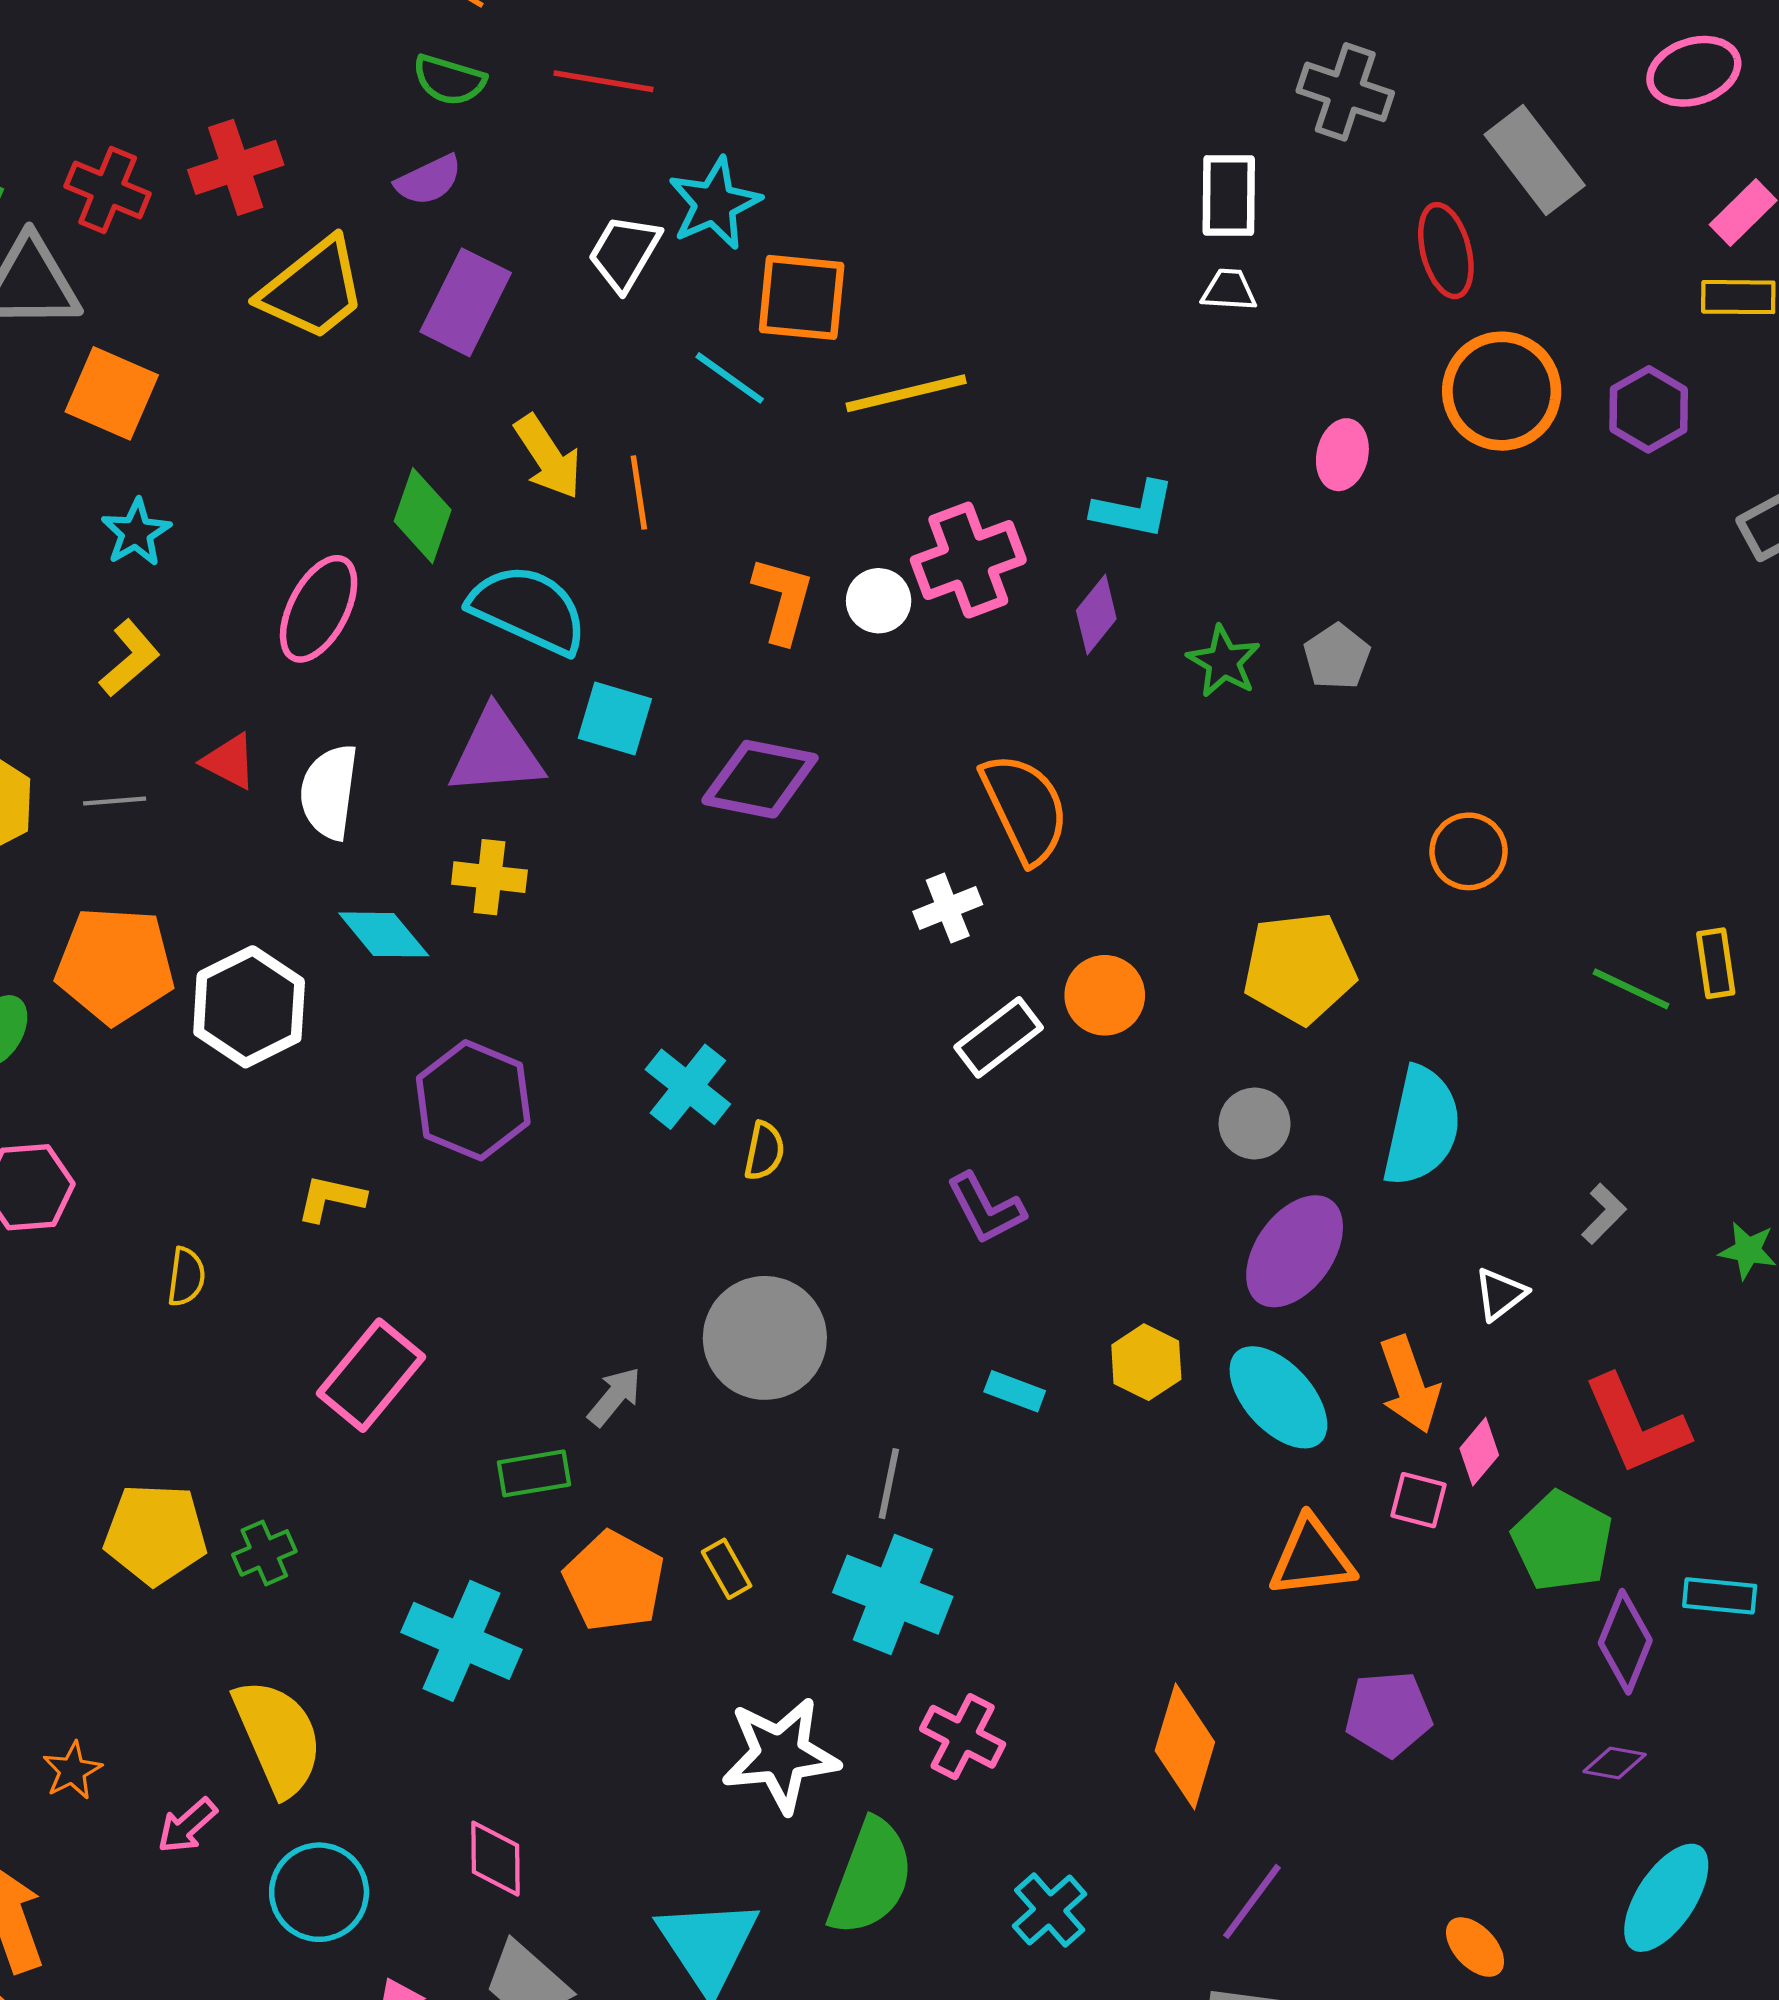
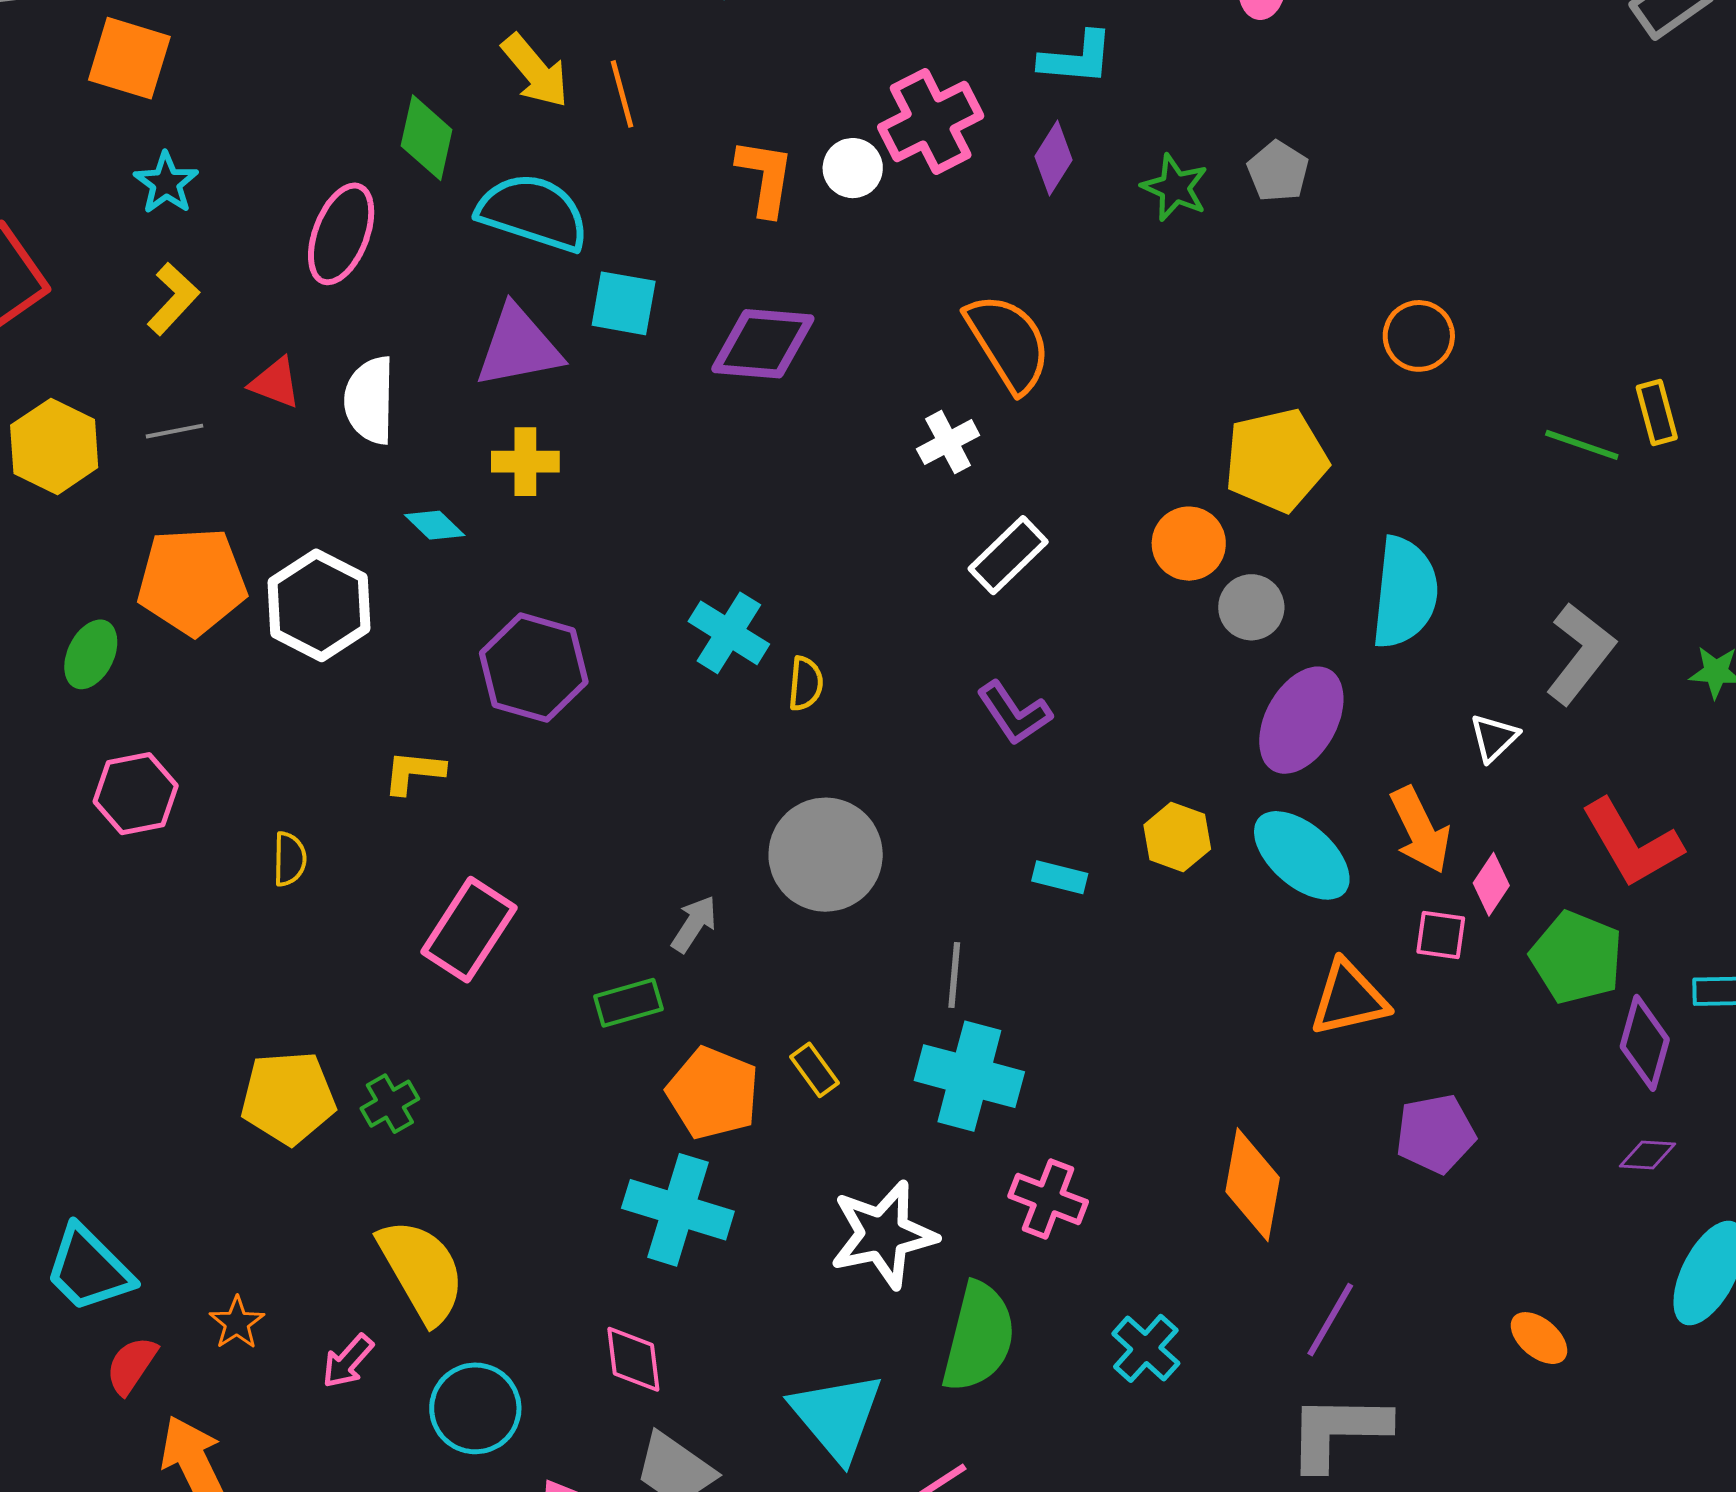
cyan diamond: (384, 934) -> (435, 525), size x0.7
orange circle: (1105, 995) -> (1189, 544), moved
gray L-shape: (1604, 1214) -> (1580, 653), size x1.8
cyan cross: (462, 1641) -> (678, 1210), moved

